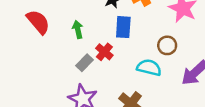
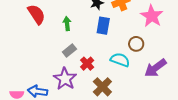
red cross: (104, 52) -> (87, 64), moved

